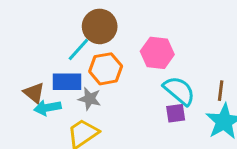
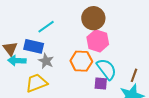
brown circle: (100, 26) -> (93, 18), moved
orange hexagon: (106, 69) -> (81, 61), moved

